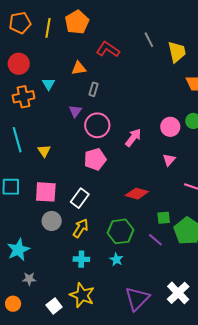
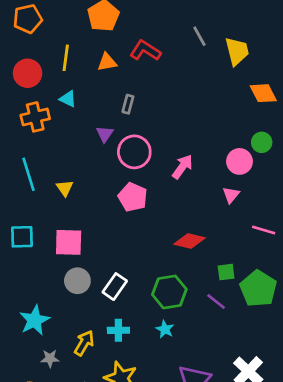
yellow line: (48, 28) -> (66, 58), moved
orange triangle: (79, 68) -> (107, 62), moved
cyan triangle: (49, 84) -> (68, 99), turned -32
pink circle: (170, 127) -> (239, 161), moved
pink pentagon: (95, 159) -> (133, 197), turned -30
white rectangle: (80, 198) -> (115, 287), moved
yellow arrow: (81, 228) -> (84, 343), moved

